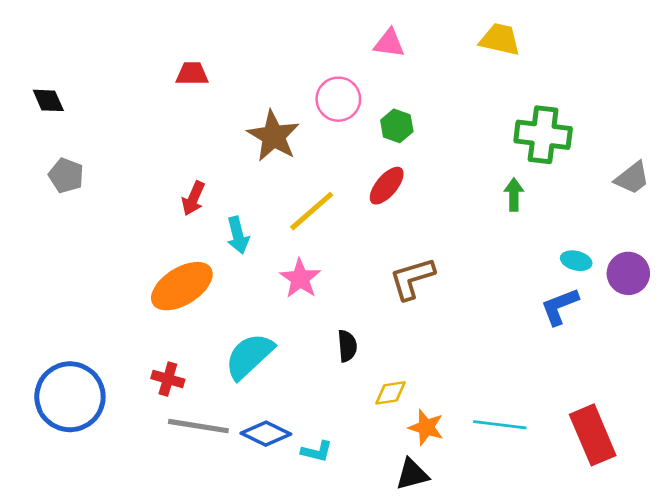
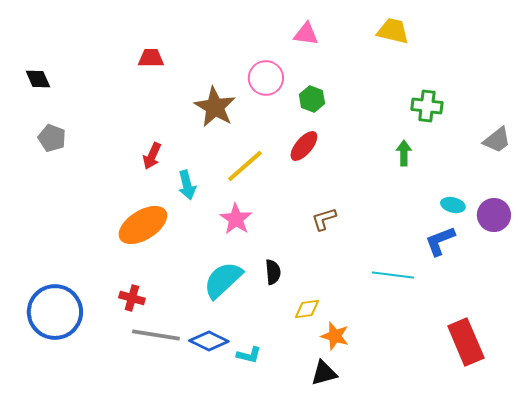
green cross: (543, 135) -> (427, 106), size x0.7
brown L-shape: (412, 278) -> (324, 219), size x0.7
cyan semicircle: (249, 356) -> (223, 280), moved
cyan line: (500, 425) -> (393, 275), moved

